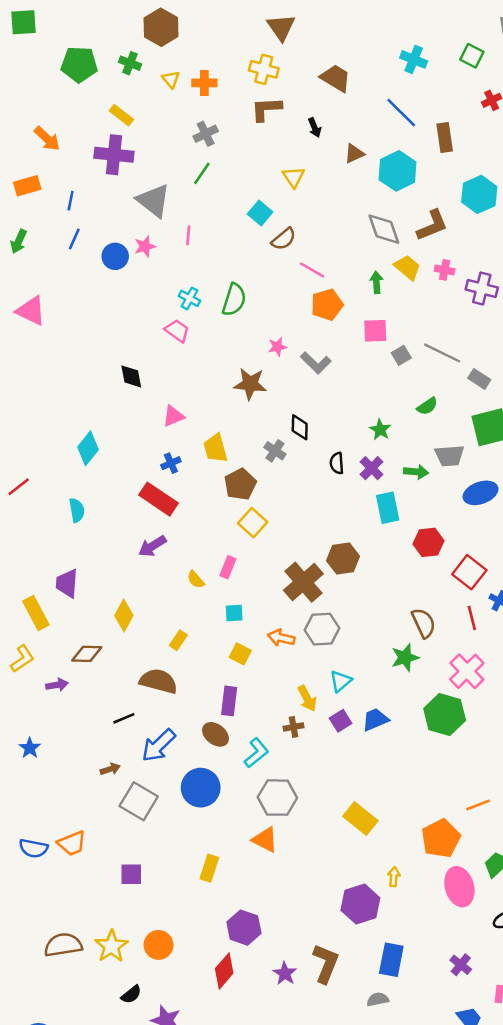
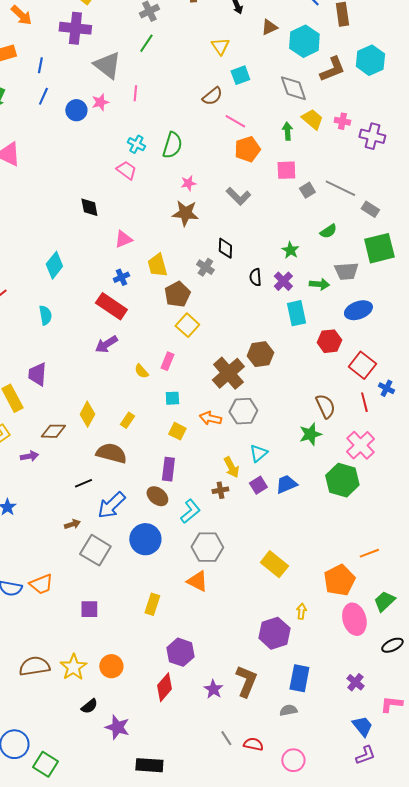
cyan square: (260, 213) -> (240, 75), moved, turned 30
brown L-shape: (432, 225) -> (332, 69), moved
pink star: (277, 347) -> (188, 183), moved
blue ellipse: (481, 493) -> (358, 310), moved
yellow diamond: (124, 615) -> (87, 414), moved

